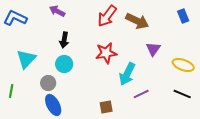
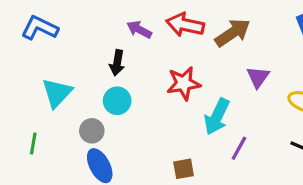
purple arrow: (57, 11) -> (139, 30), moved
red arrow: (107, 16) -> (185, 25), turned 65
brown arrow: (137, 21) -> (233, 33), turned -60
purple line: (141, 94) -> (239, 148), turned -35

